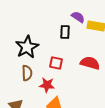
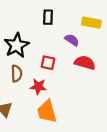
purple semicircle: (78, 17) -> (72, 40), moved
black rectangle: (65, 32) -> (48, 17), moved

